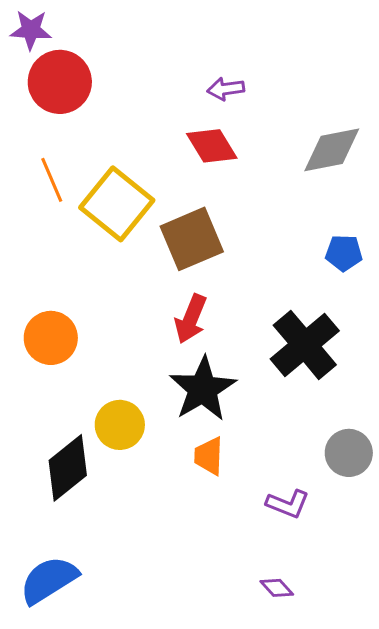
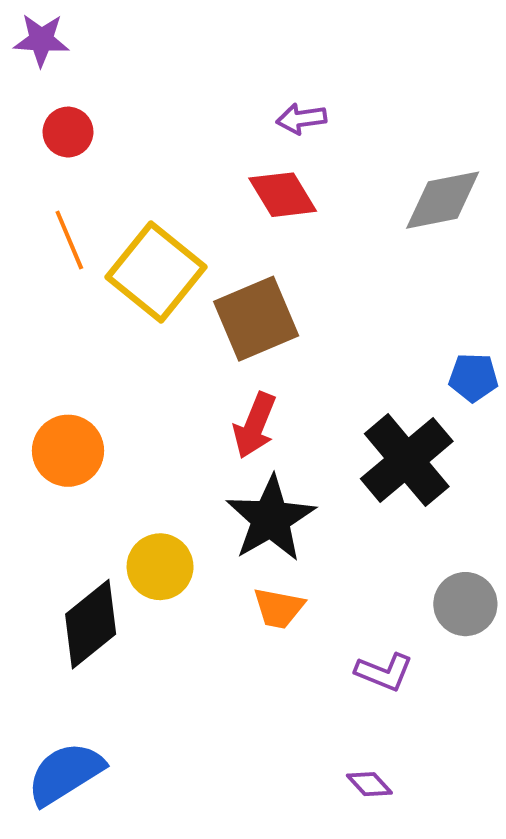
red circle: (60, 82) -> (68, 132), moved, size x0.6
blue pentagon: (344, 253) -> (473, 377), moved
orange trapezoid: (209, 456) -> (279, 608), turned -81

